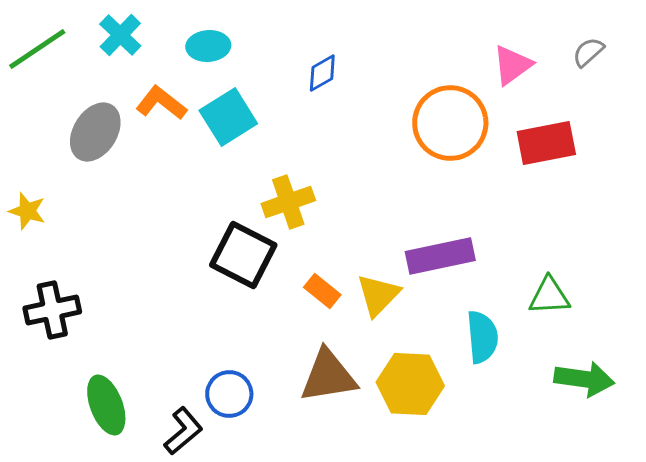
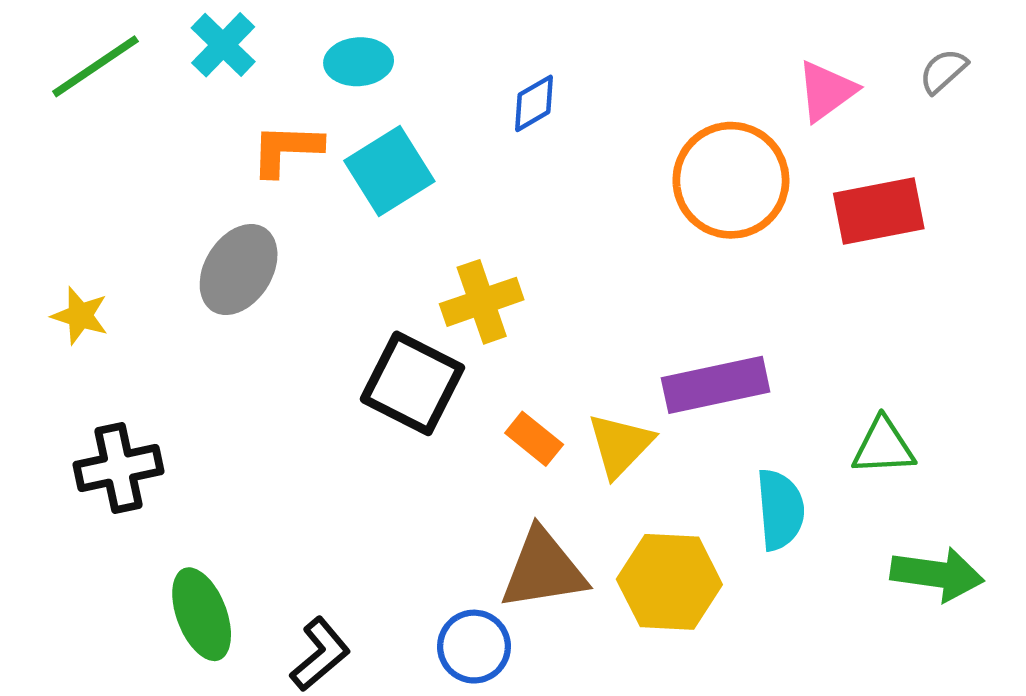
orange L-shape: (161, 103) -> (286, 149), turned -36
gray ellipse: (95, 132) -> (239, 270), moved
blue circle: (229, 394) -> (474, 647), moved

